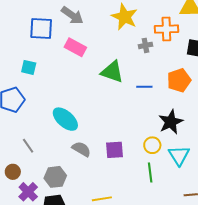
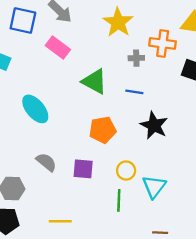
orange pentagon: (179, 80) -> (103, 130), moved
blue line: (144, 87) -> (134, 92), moved
cyan ellipse: (65, 119) -> (35, 109), moved
black star: (171, 122) -> (154, 125), moved, turned -30

